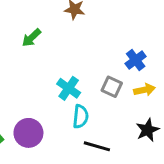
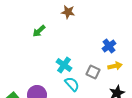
gray square: (112, 87) -> (93, 72), moved
cyan semicircle: (81, 117) -> (72, 84), turned -49

